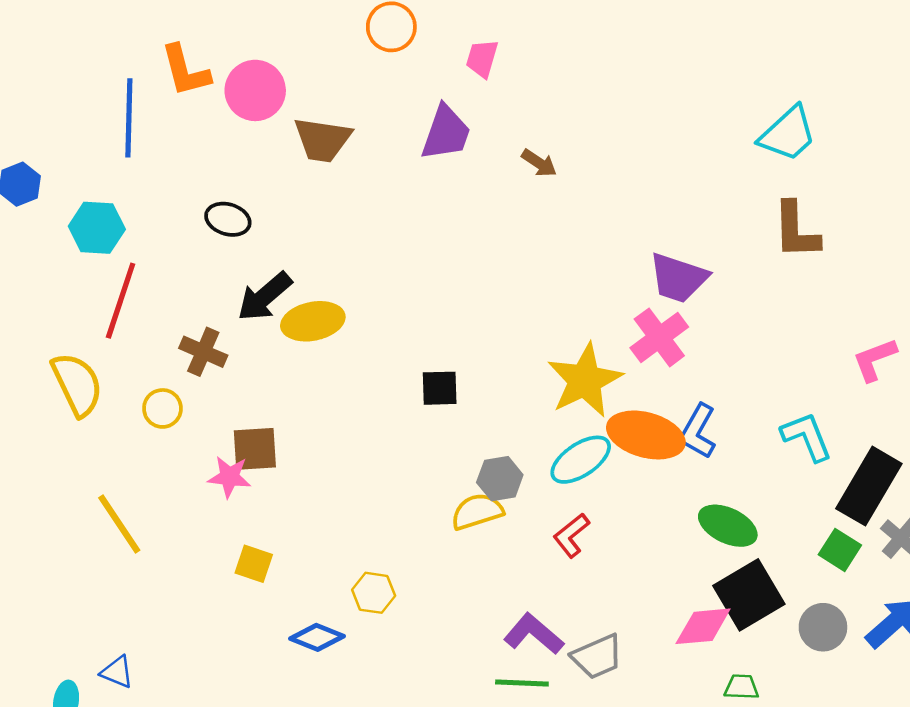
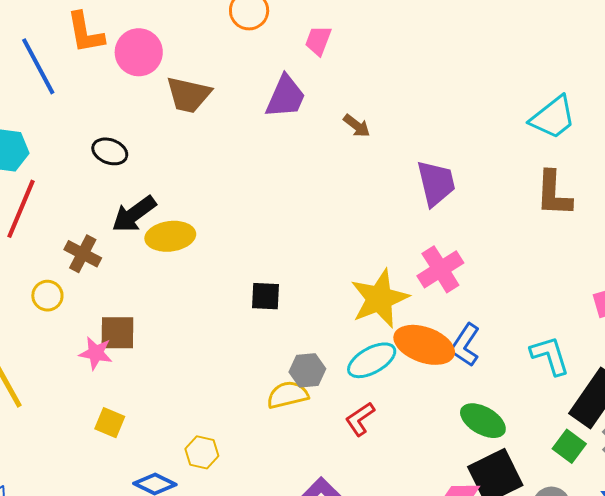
blue line: (129, 118) -> (38, 66), turned -34
purple trapezoid: (678, 278) -> (436, 183), moved, turned -126

